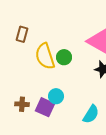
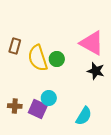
brown rectangle: (22, 34) -> (15, 46), moved

